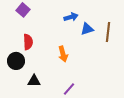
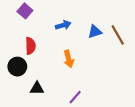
blue arrow: (71, 17) -> (63, 25), moved
brown line: (108, 32) -> (118, 35), turned -36

